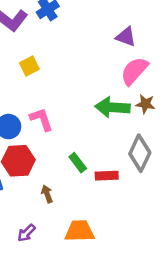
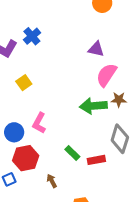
pink L-shape: (41, 119) -> (39, 123), turned -125

